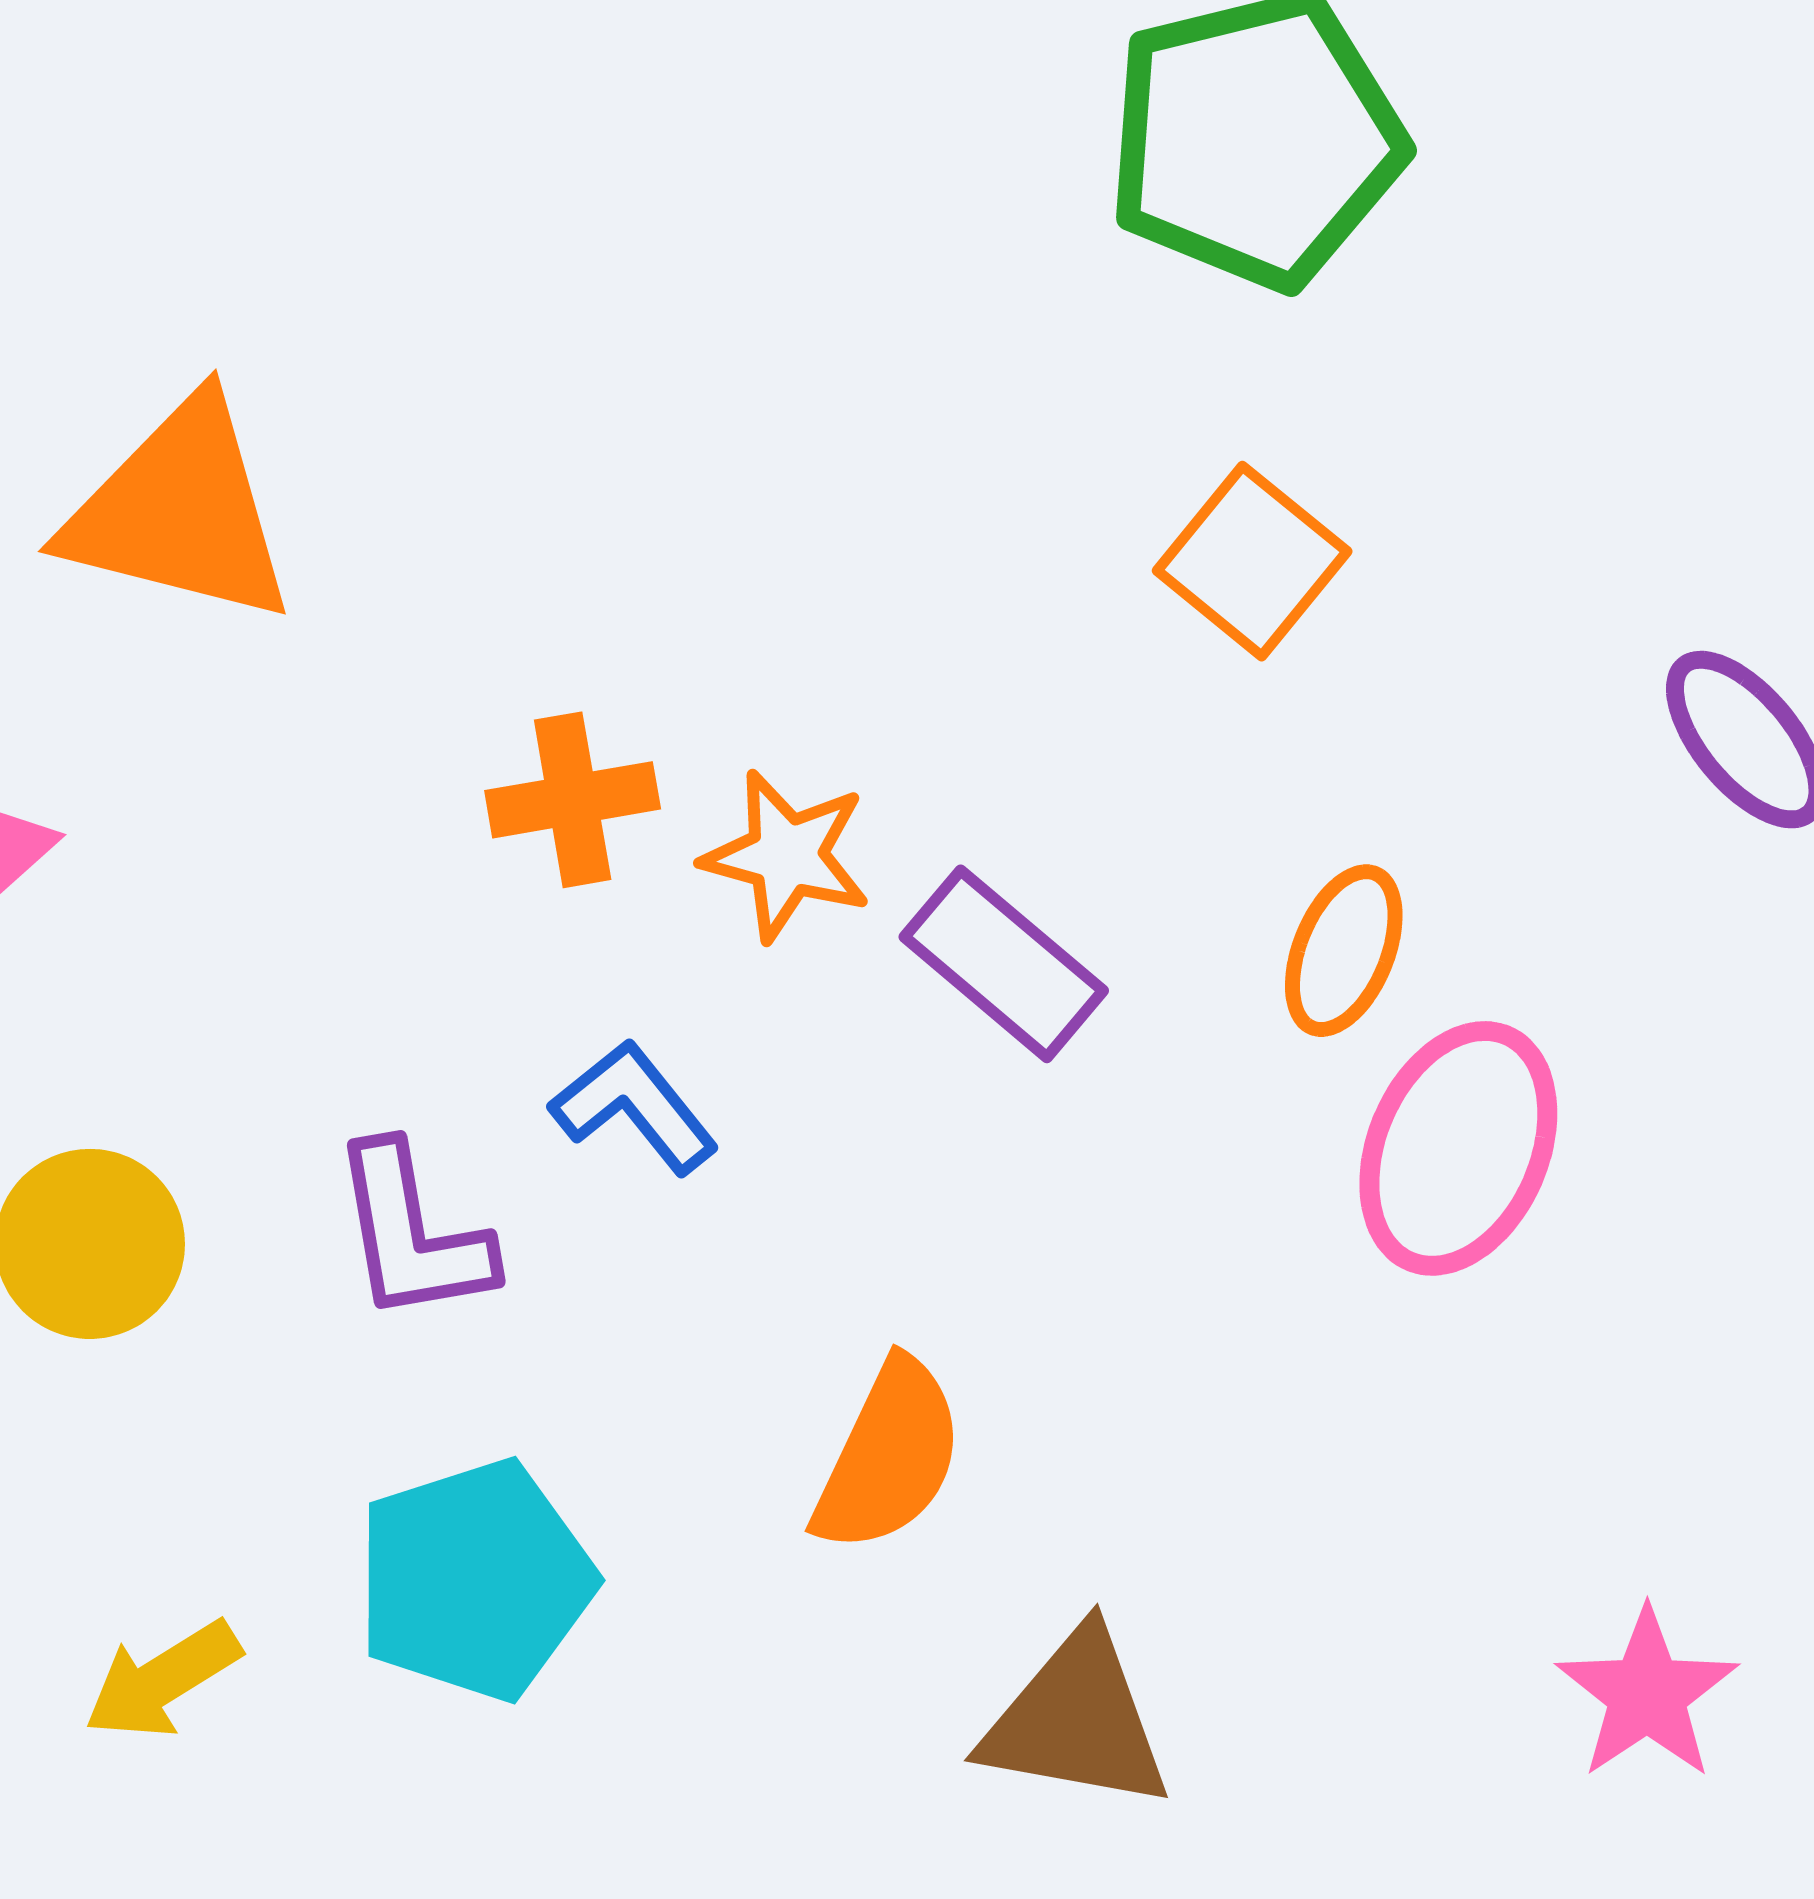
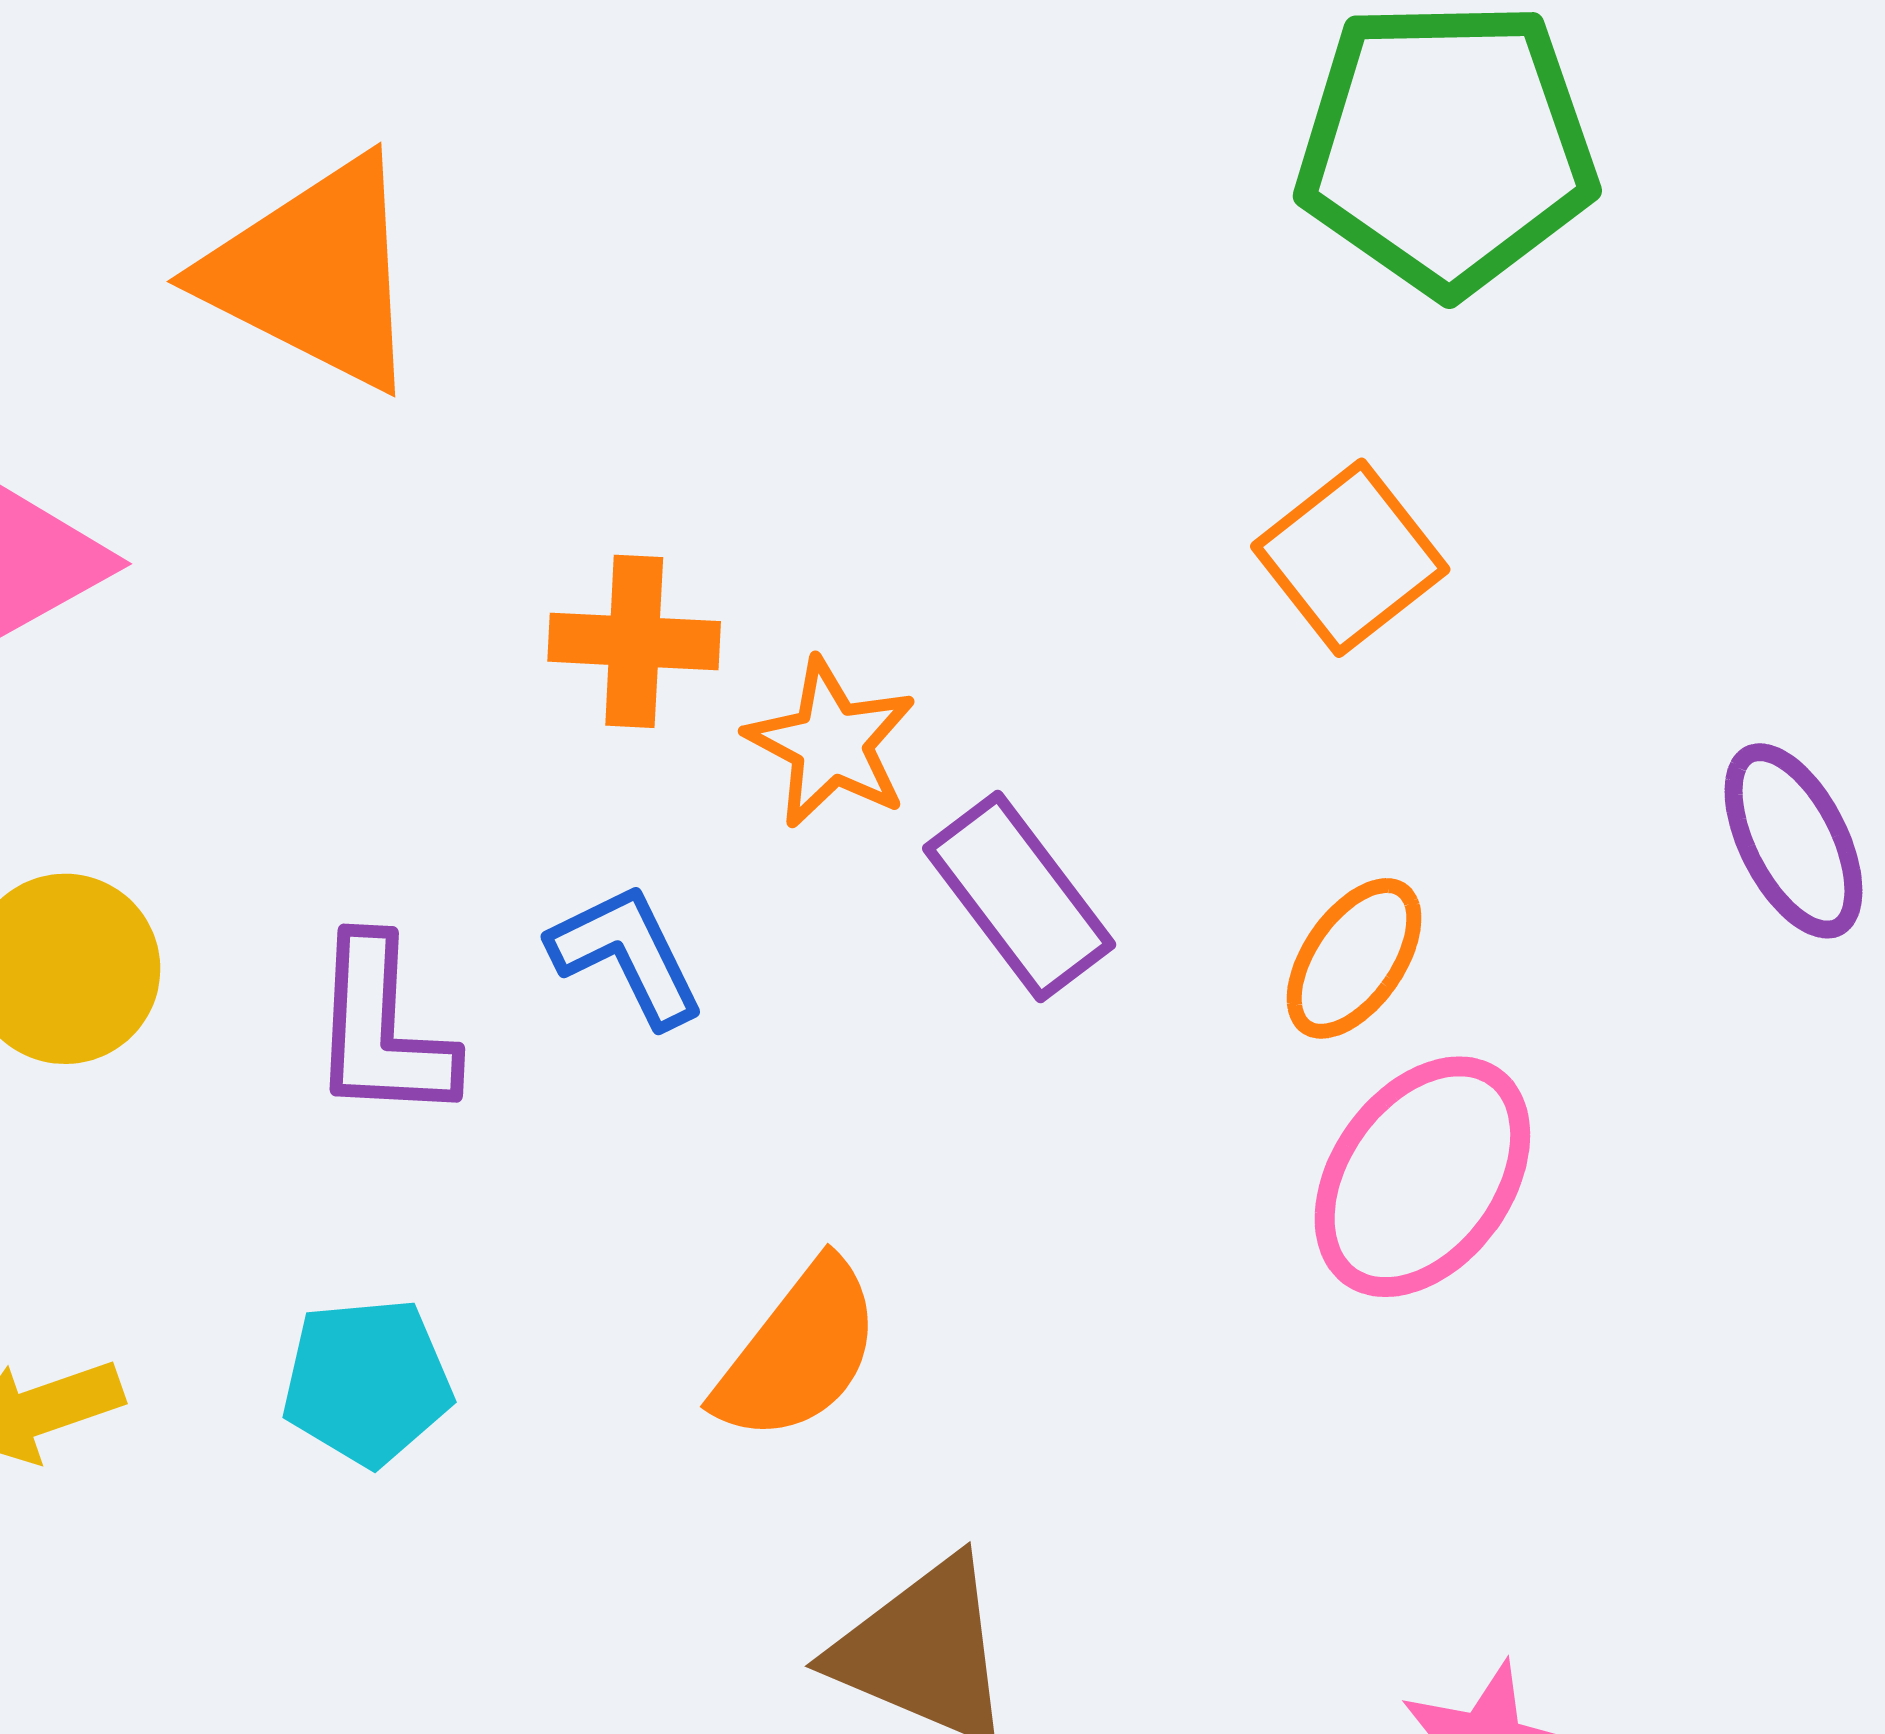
cyan pentagon: (475, 1580) -> (367, 1382), size x0.7

